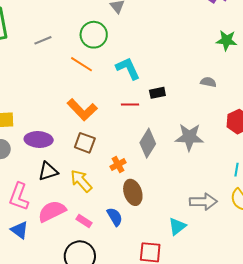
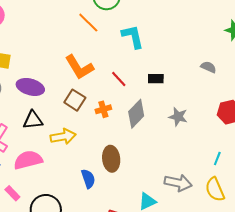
black rectangle: (157, 93) -> (156, 79), moved
red line: (130, 105) -> (119, 79), moved, turned 36
gray star: (189, 137) -> (178, 117), size x0.7
orange cross: (118, 164) -> (103, 109), moved
yellow arrow: (81, 181) -> (63, 137), turned 110
pink rectangle: (84, 221) -> (12, 193), moved

